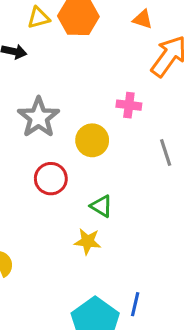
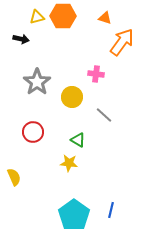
gray line: (166, 153) -> (104, 115), moved, turned -30
red circle: (51, 179) -> (33, 132), moved
blue line: (135, 304) -> (111, 210), moved

